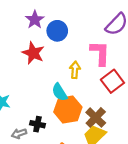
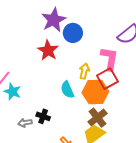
purple star: (35, 20) -> (54, 20), size x1.4
red square: (112, 81) -> (107, 79), moved
orange hexagon: (68, 110) -> (95, 92), moved

